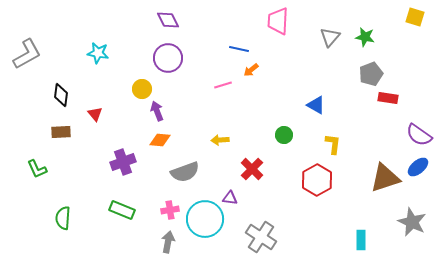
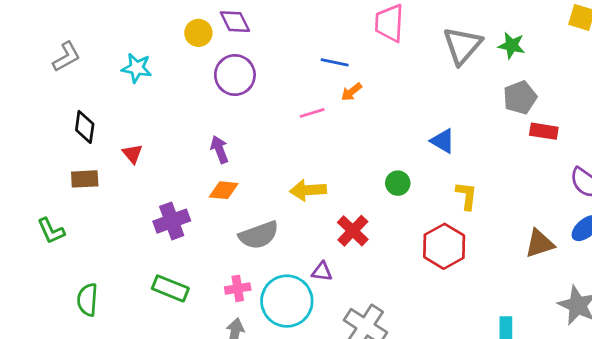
gray triangle: (330, 37) -> (462, 46), size x1.4
gray L-shape: (27, 54) -> (66, 57), moved, size x0.7
yellow circle: (142, 89) -> (198, 33), moved
yellow arrow: (220, 140) -> (308, 190), size x1.4
brown triangle: (385, 178) -> (540, 243), size x0.7

